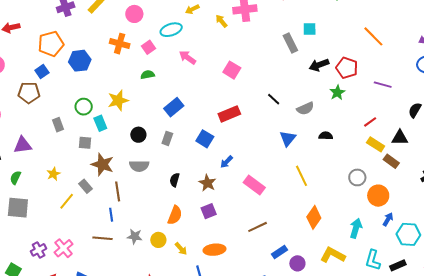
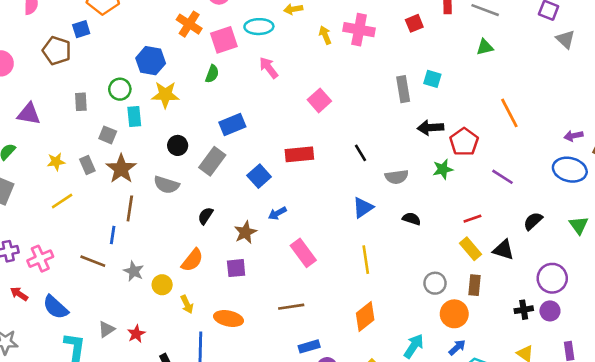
pink square: (148, 47) -> (224, 40), size x1.5
blue hexagon: (80, 61) -> (151, 61), moved
green semicircle: (148, 75) -> (212, 74), turned 104
gray rectangle: (167, 138) -> (212, 161), size x1.5
brown rectangle: (391, 161) -> (474, 285), moved, turned 42
gray rectangle: (86, 186) -> (87, 165), moved

